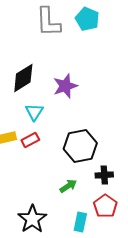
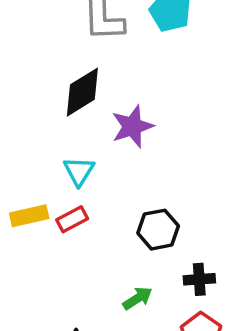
black diamond: (23, 78) -> (82, 92), moved
black hexagon: (80, 146) -> (158, 230), size x0.7

